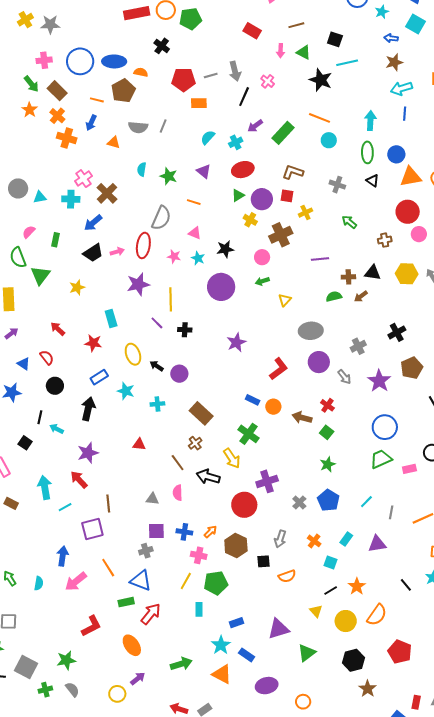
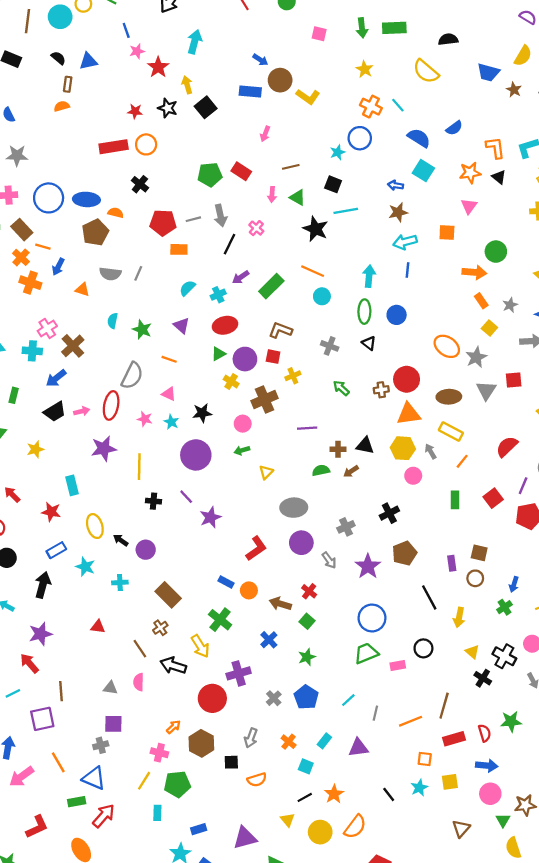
cyan star: (382, 12) -> (338, 152), moved
green pentagon: (191, 19) -> (210, 175), moved
orange line: (97, 100) -> (43, 247), moved
orange triangle: (411, 177) -> (409, 414), moved
pink circle: (419, 234) -> (413, 476), moved
brown cross: (385, 240) -> (381, 390), moved
purple line: (157, 323) -> (186, 497), moved
blue cross: (184, 532) -> (269, 640), moved, turned 35

